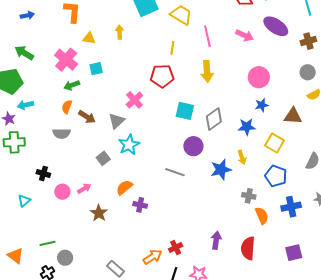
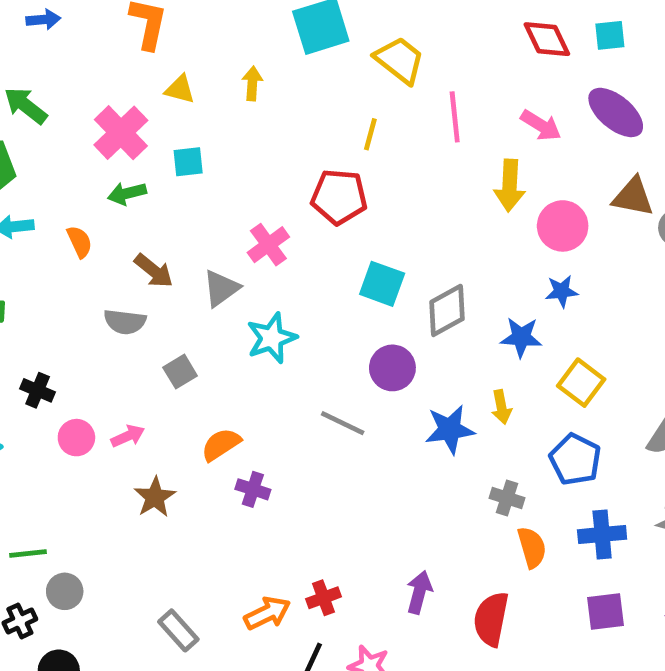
yellow arrow: (207, 71) -> (510, 185), moved
orange semicircle: (67, 107) -> (80, 242), moved, turned 128
brown triangle: (293, 116) -> (633, 197), moved
gray semicircle: (62, 133) -> (125, 322), moved
cyan star: (129, 145) -> (272, 338), moved
purple square: (294, 253) -> (606, 612), moved

